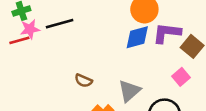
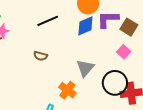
black line: (60, 24) -> (48, 21), moved
brown semicircle: (84, 81) -> (41, 56), moved

